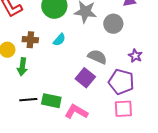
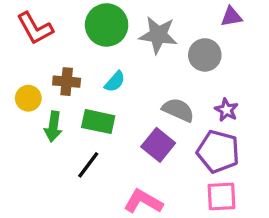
purple star: (135, 56) -> (226, 110), moved
black line: (28, 100) -> (88, 165), moved, turned -48
green rectangle: (51, 101) -> (98, 122), moved

